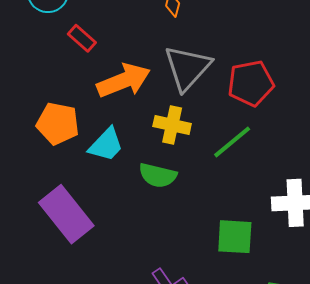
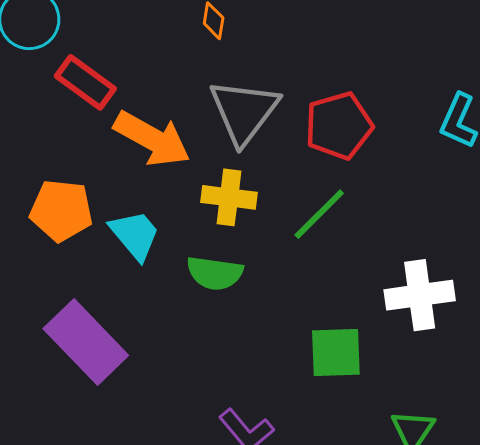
red rectangle: (82, 38) -> (85, 82), size x1.4
orange arrow: (124, 81) -> (152, 139), turned 56
cyan trapezoid: (106, 145) -> (135, 235), turned -78

